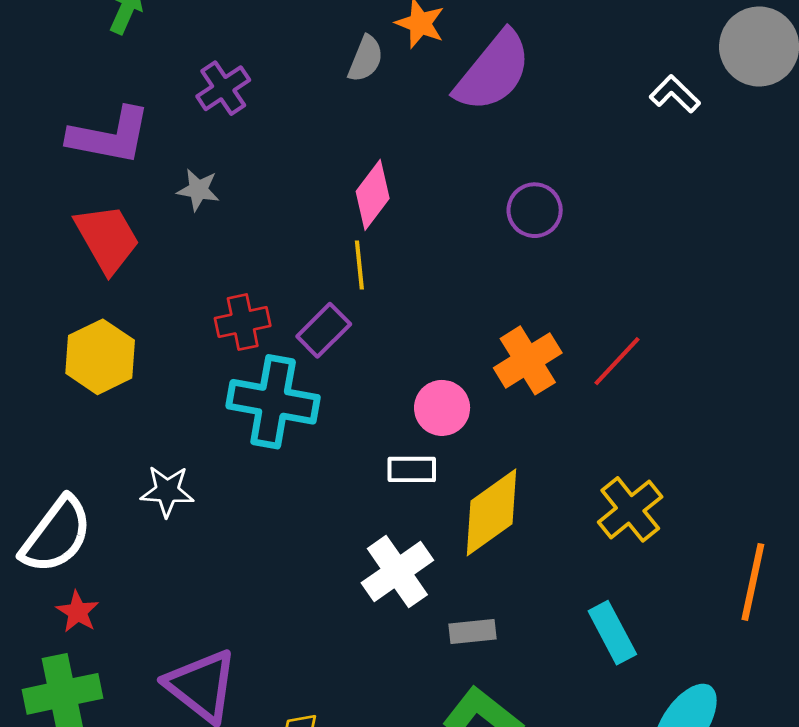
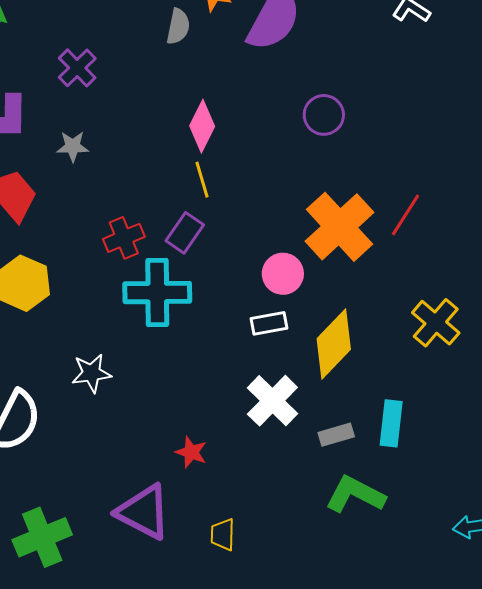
orange cross: (528, 360) -> (340, 227), size x1.4
red star: (77, 612) -> (191, 452), moved
cyan rectangle: (612, 633) -> (391, 423), moved, turned 45

